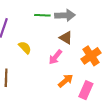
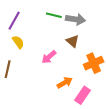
yellow semicircle: (25, 48) -> (18, 42), moved
pink arrow: (55, 57) -> (49, 57), moved

